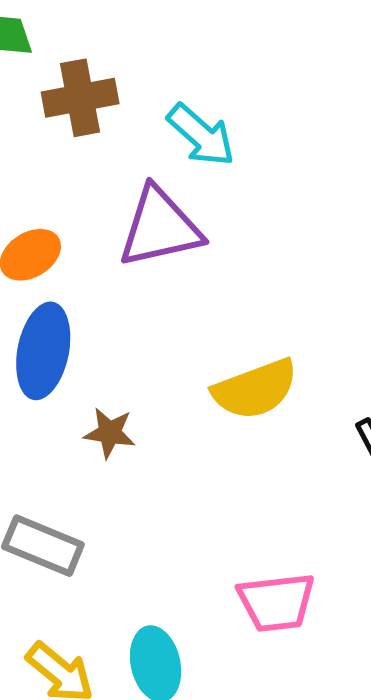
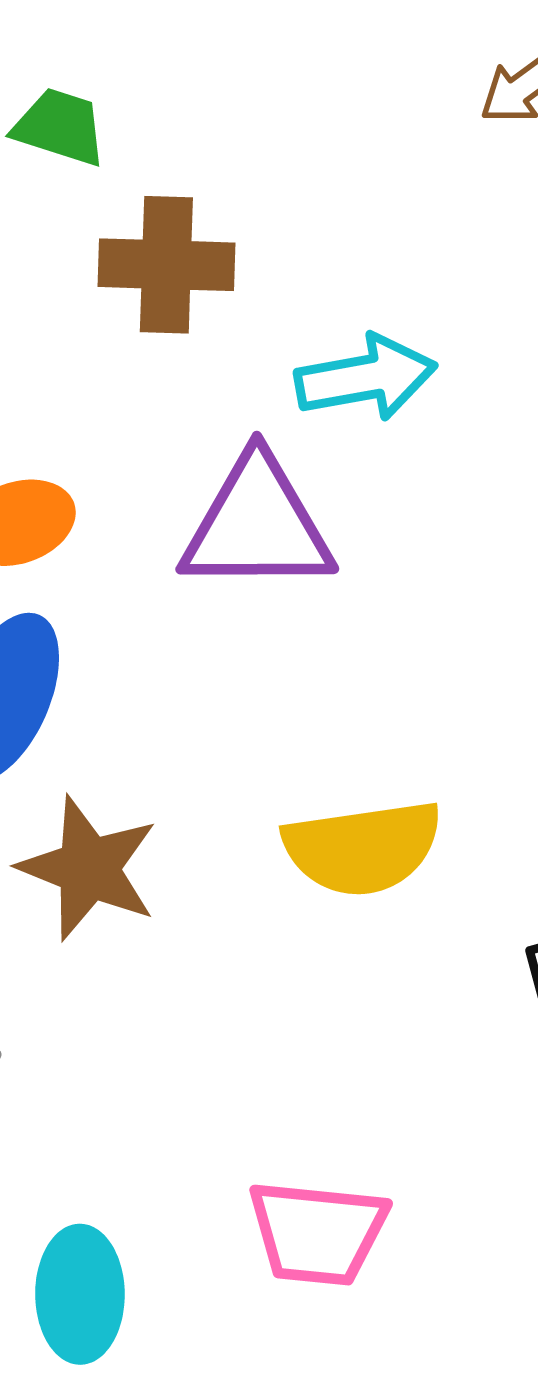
cyan arrow: (201, 135) -> (366, 378), turned -64
brown star: (110, 433) -> (88, 868), size x1.5

